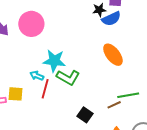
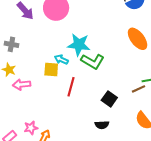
red line: (45, 89) -> (71, 87), moved
yellow square: (15, 94) -> (51, 70), moved

